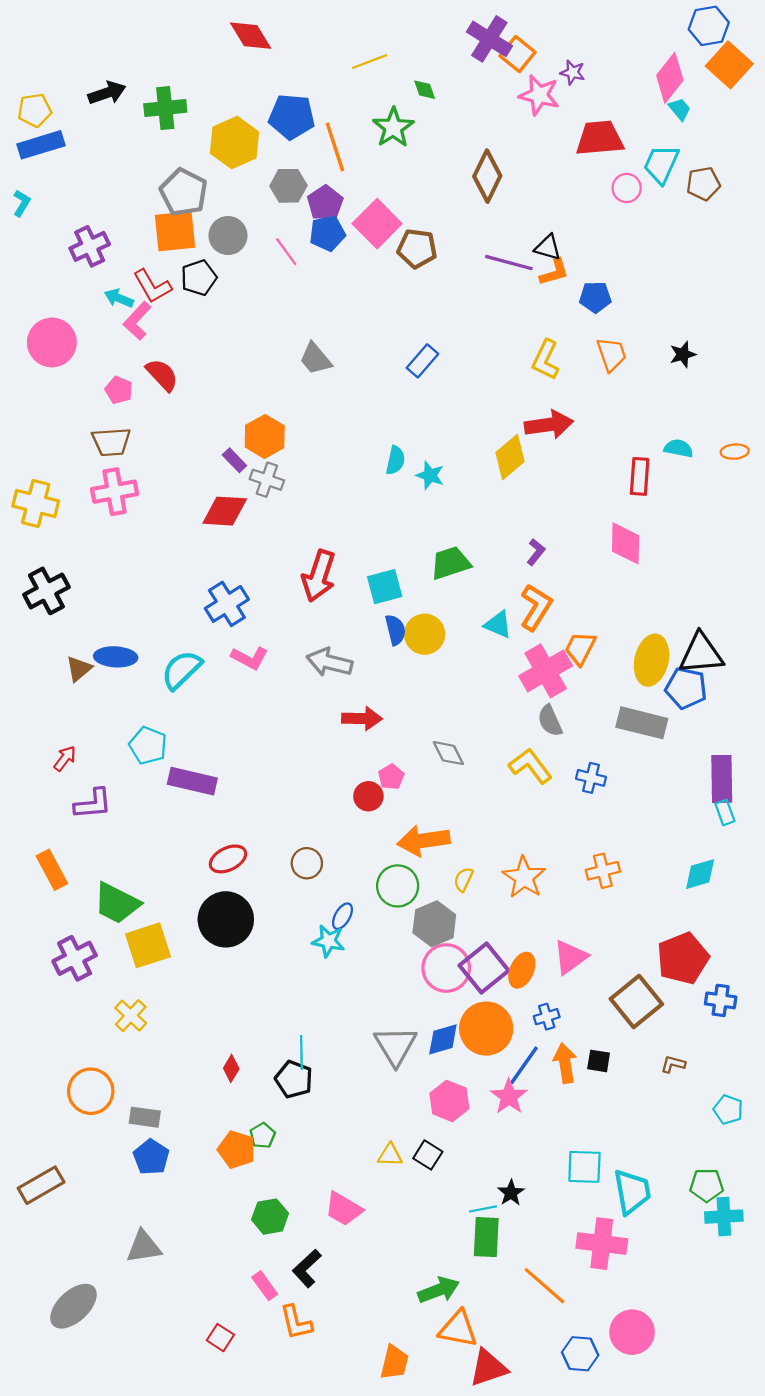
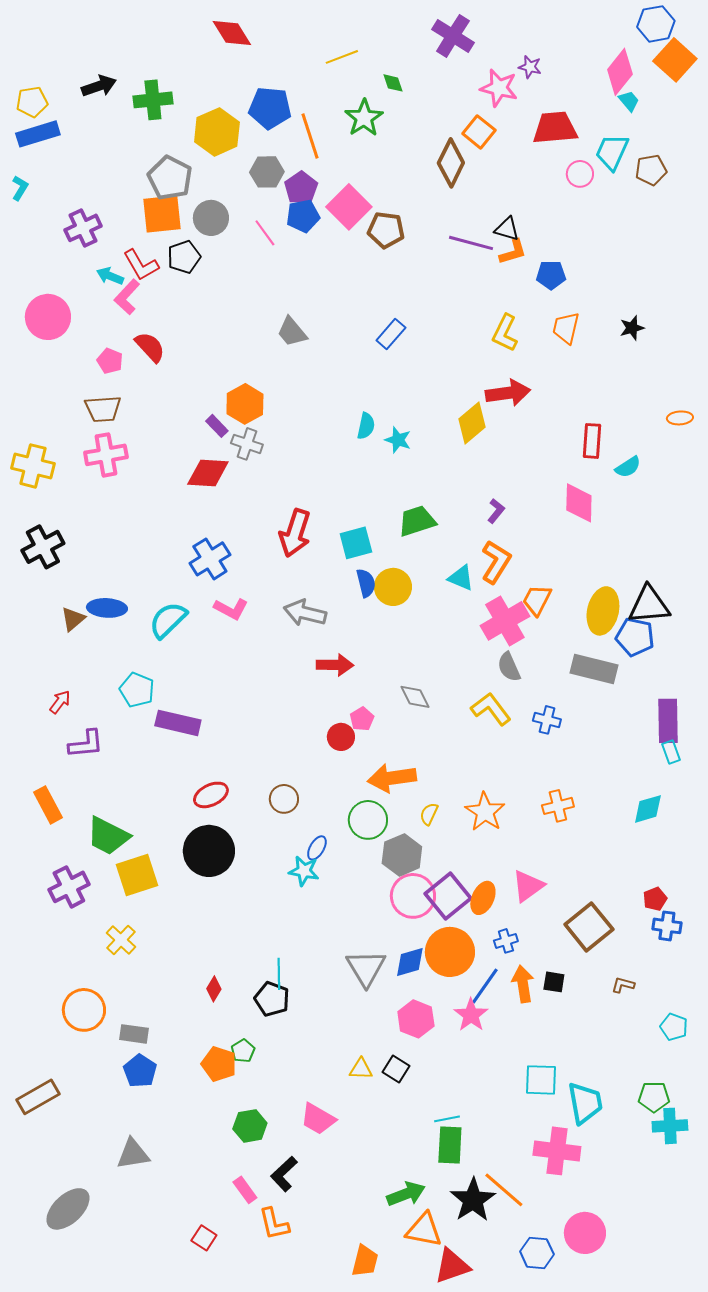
orange square: (518, 54) -> (479, 132), moved
orange trapezoid: (612, 354) -> (566, 328), turned -148
cyan semicircle: (678, 448) -> (628, 467), moved, turned 136
red pentagon: (683, 958) -> (655, 899), moved, size x0.5
black star: (511, 1193) -> (473, 1200), moved, size x1.8

